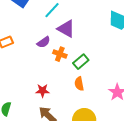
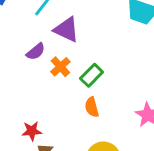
orange cross: (60, 54) -> (60, 67), turned 32
red star: (42, 91) -> (32, 131), moved

